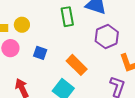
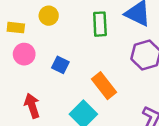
yellow circle: (22, 25) -> (49, 16), moved

